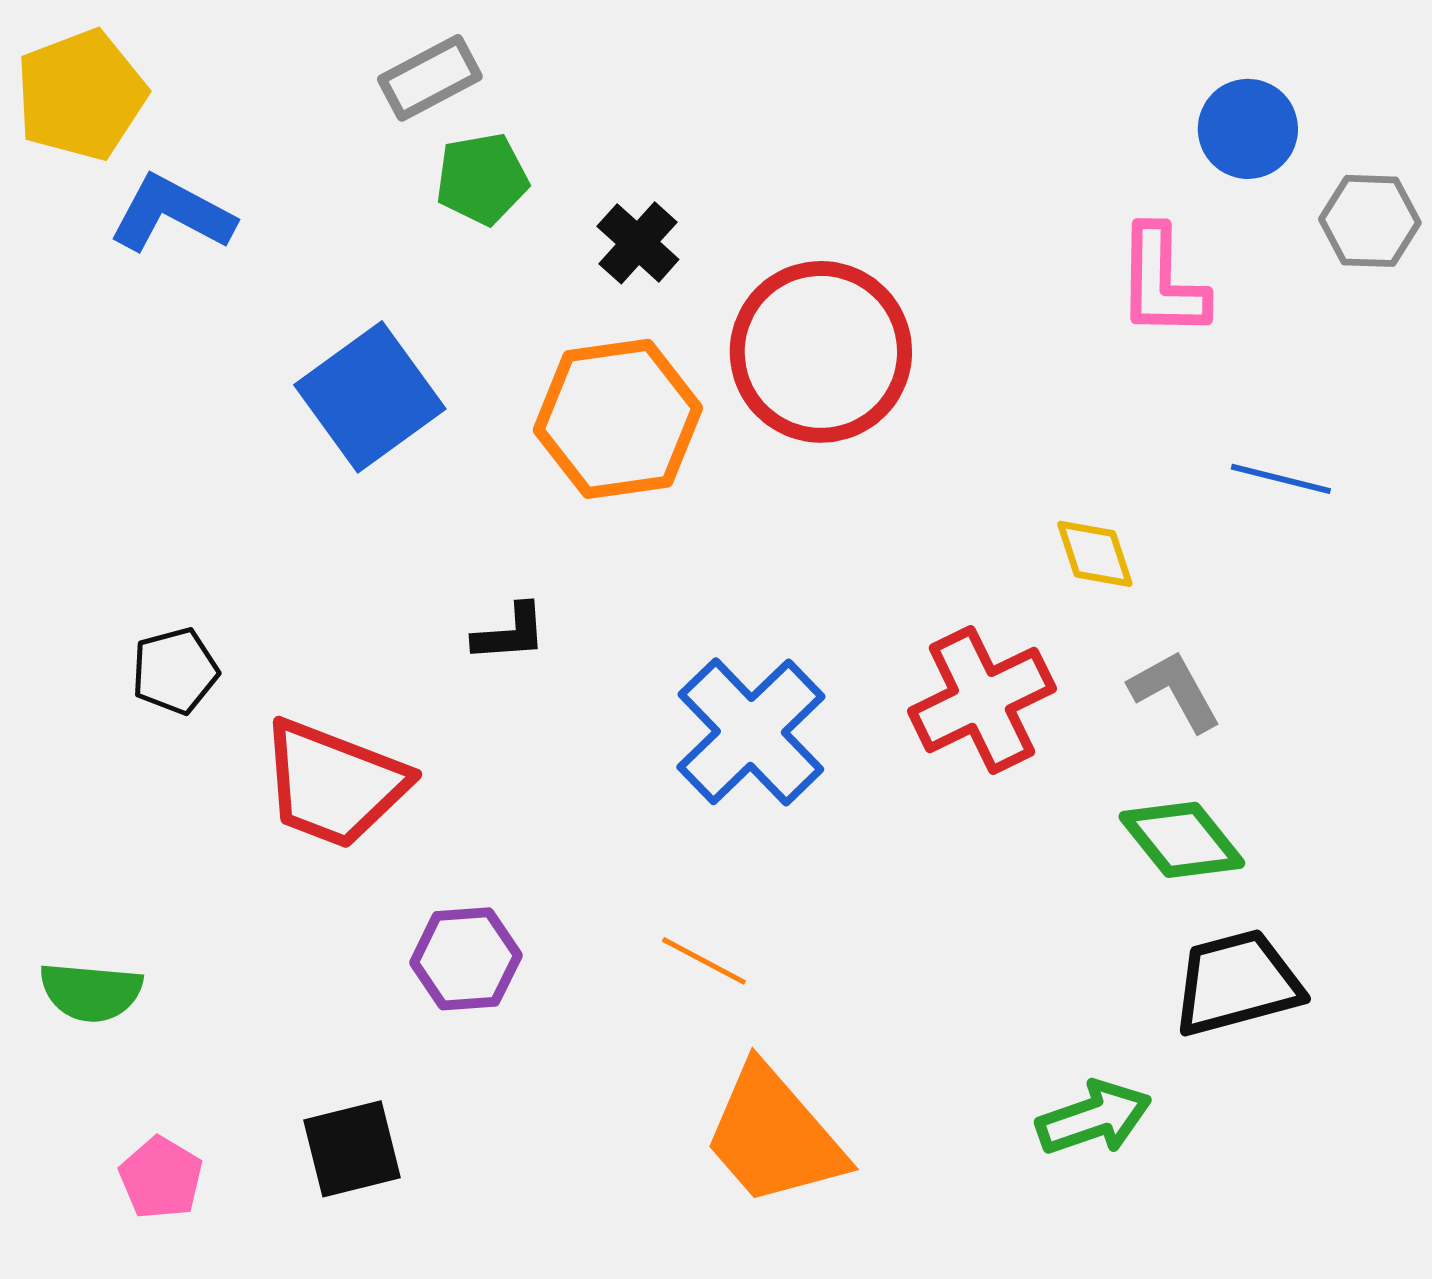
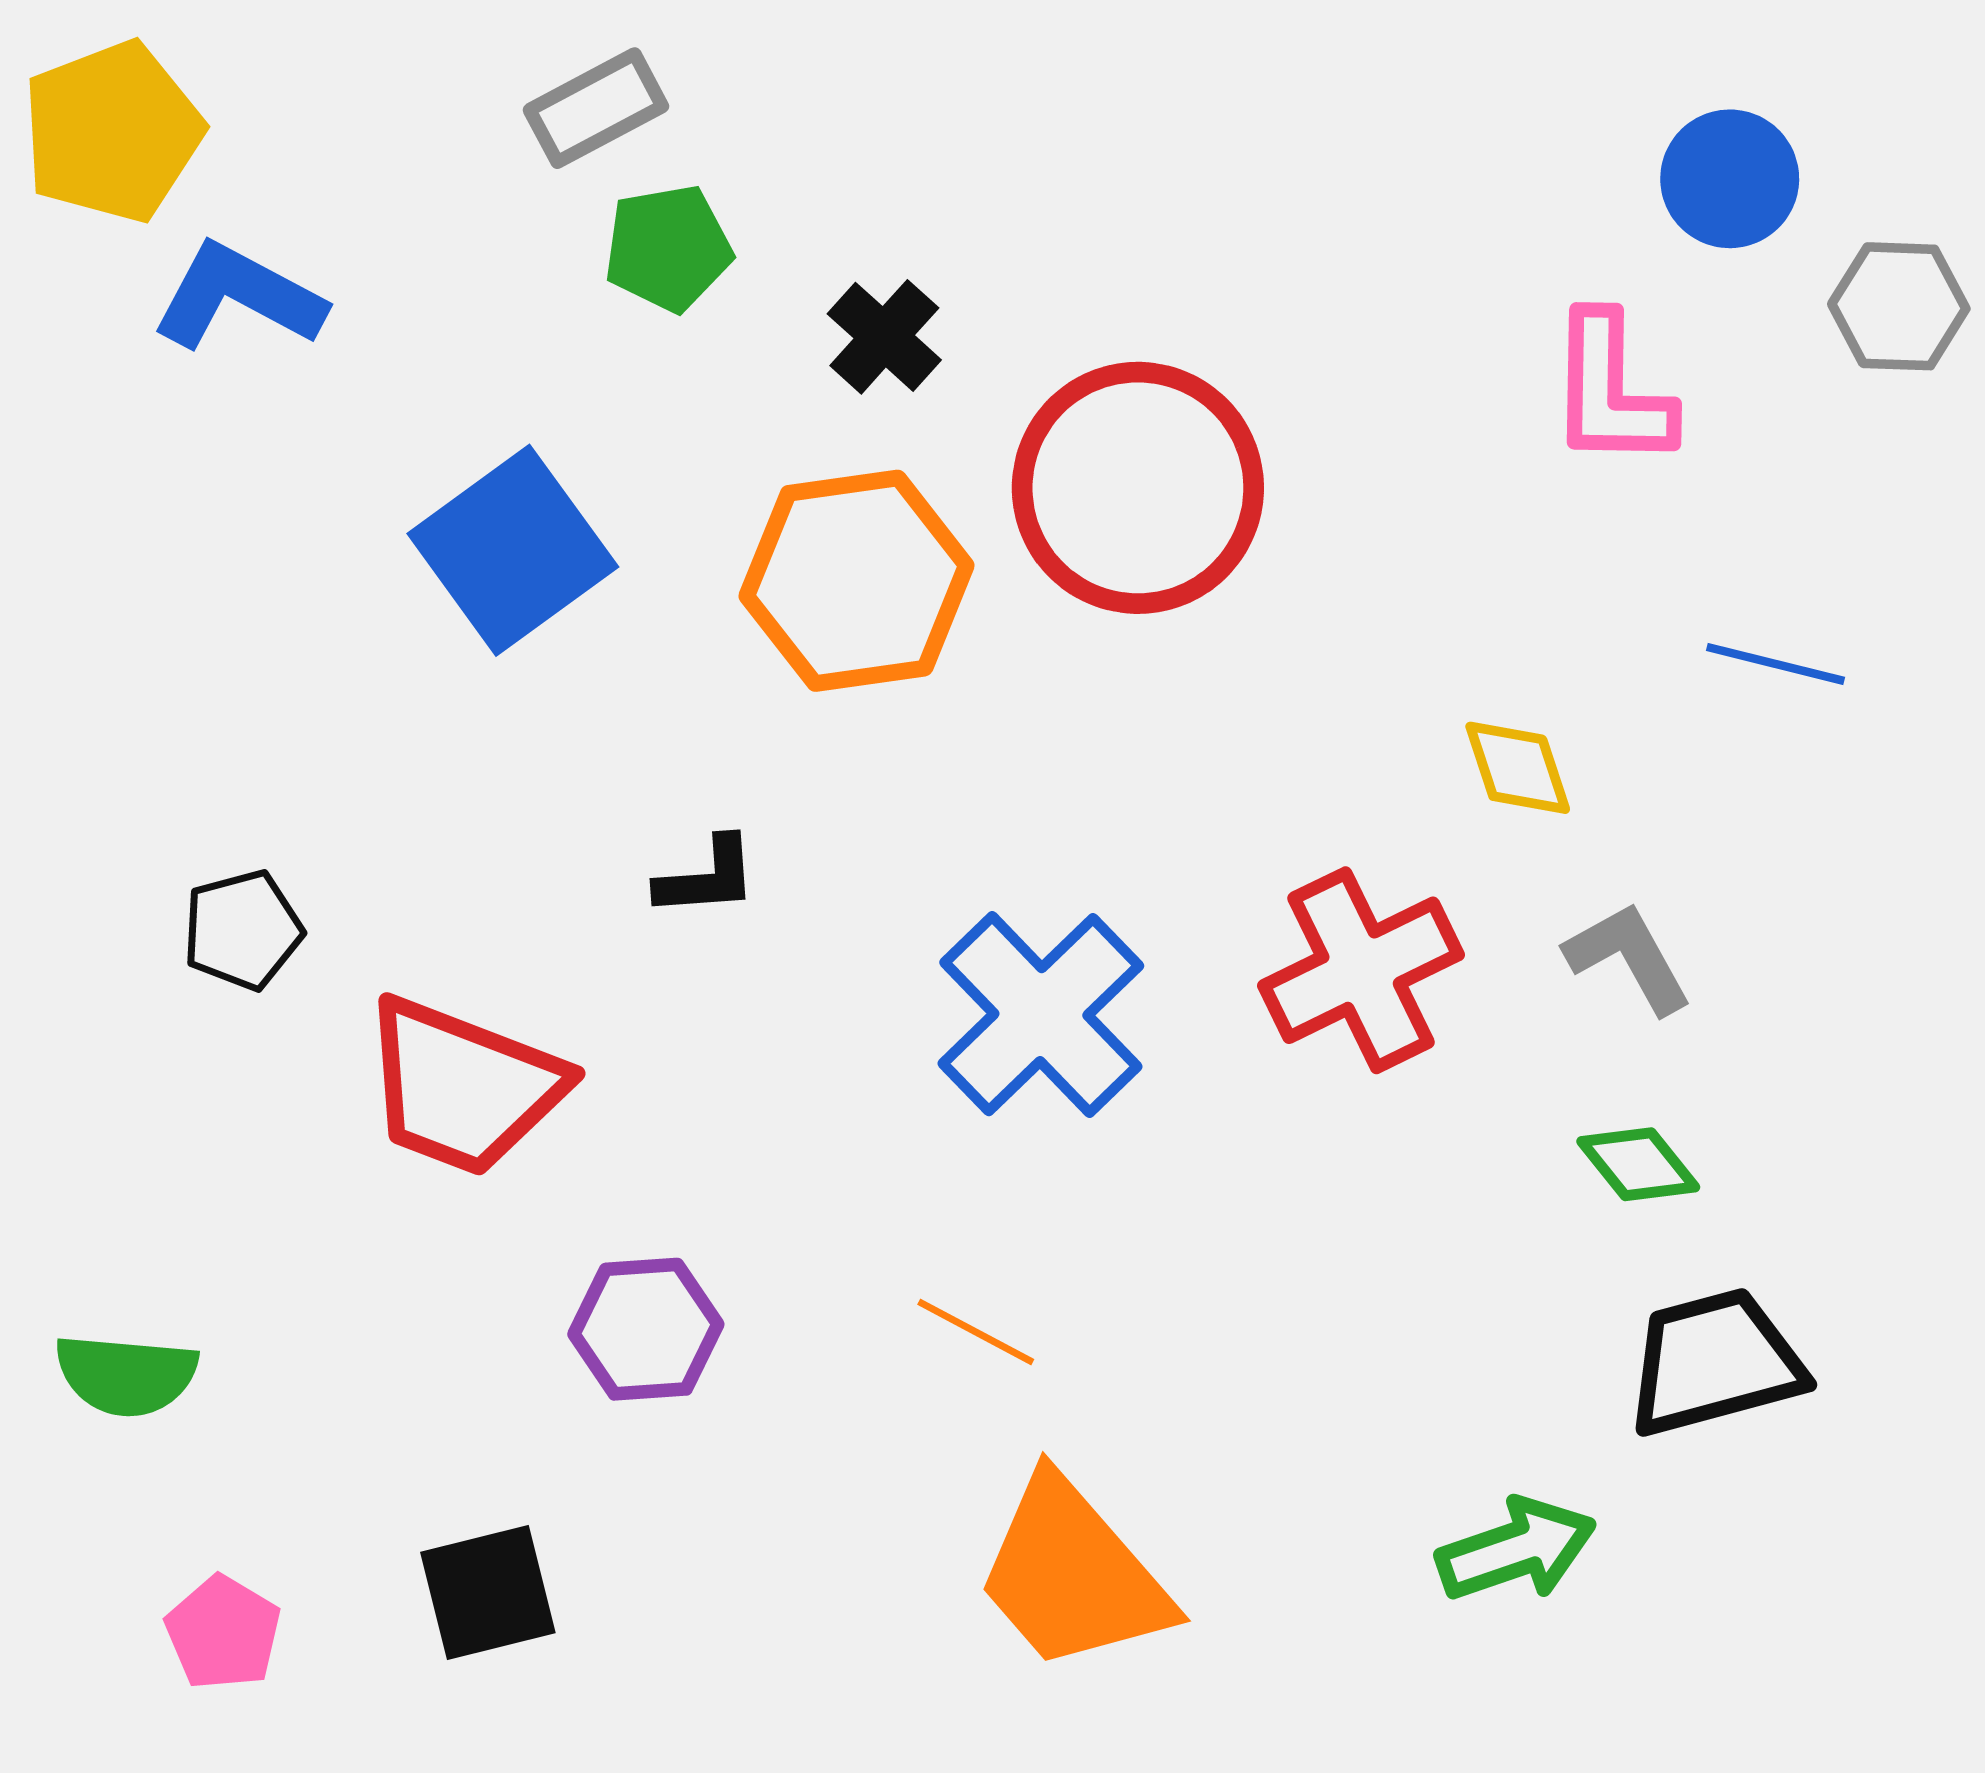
green diamond: (1182, 840) -> (1638, 1164), size x0.7

